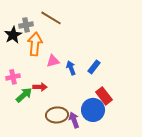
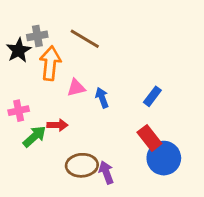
brown line: (51, 18) -> (85, 39), moved
blue rectangle: (94, 67) -> (152, 96), moved
blue circle: (93, 110) -> (164, 158), moved

